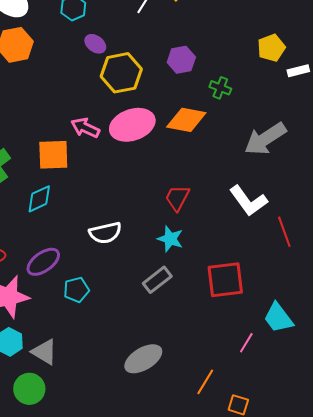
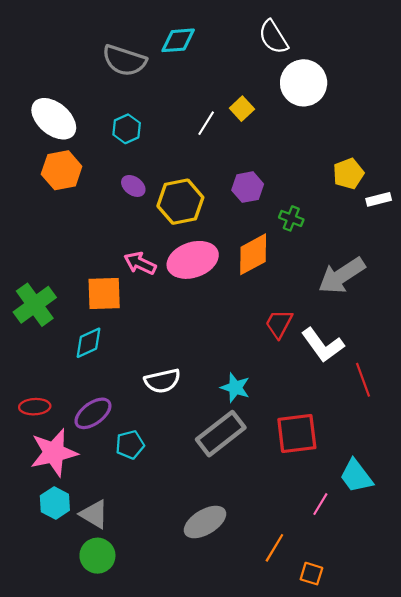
purple ellipse: (95, 44) -> (133, 186), moved
orange diamond: (186, 120) -> (253, 254), turned -39
red trapezoid: (177, 198) -> (279, 324), moved
gray rectangle: (157, 280) -> (221, 434), size x1.5
green circle: (29, 389) -> (97, 556), moved

